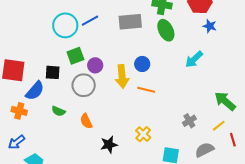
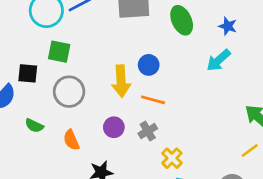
blue star: (210, 26) -> (228, 26), moved
green square: (75, 56) -> (59, 52), turned 30
purple circle: (95, 65) -> (114, 127), moved
gray cross: (189, 121) -> (148, 131), moved
yellow cross: (143, 134) -> (172, 158), moved

